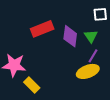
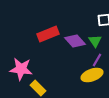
purple diamond: (70, 36) -> (75, 41), turned -50

